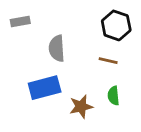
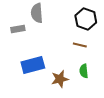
gray rectangle: (20, 21) -> (18, 29), moved
gray semicircle: (57, 48) -> (37, 13), moved

